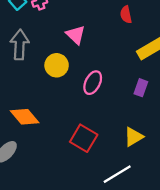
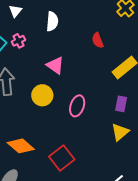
yellow triangle: (134, 137) -> (120, 132), moved
red square: (84, 138) -> (62, 158), moved, turned 30

